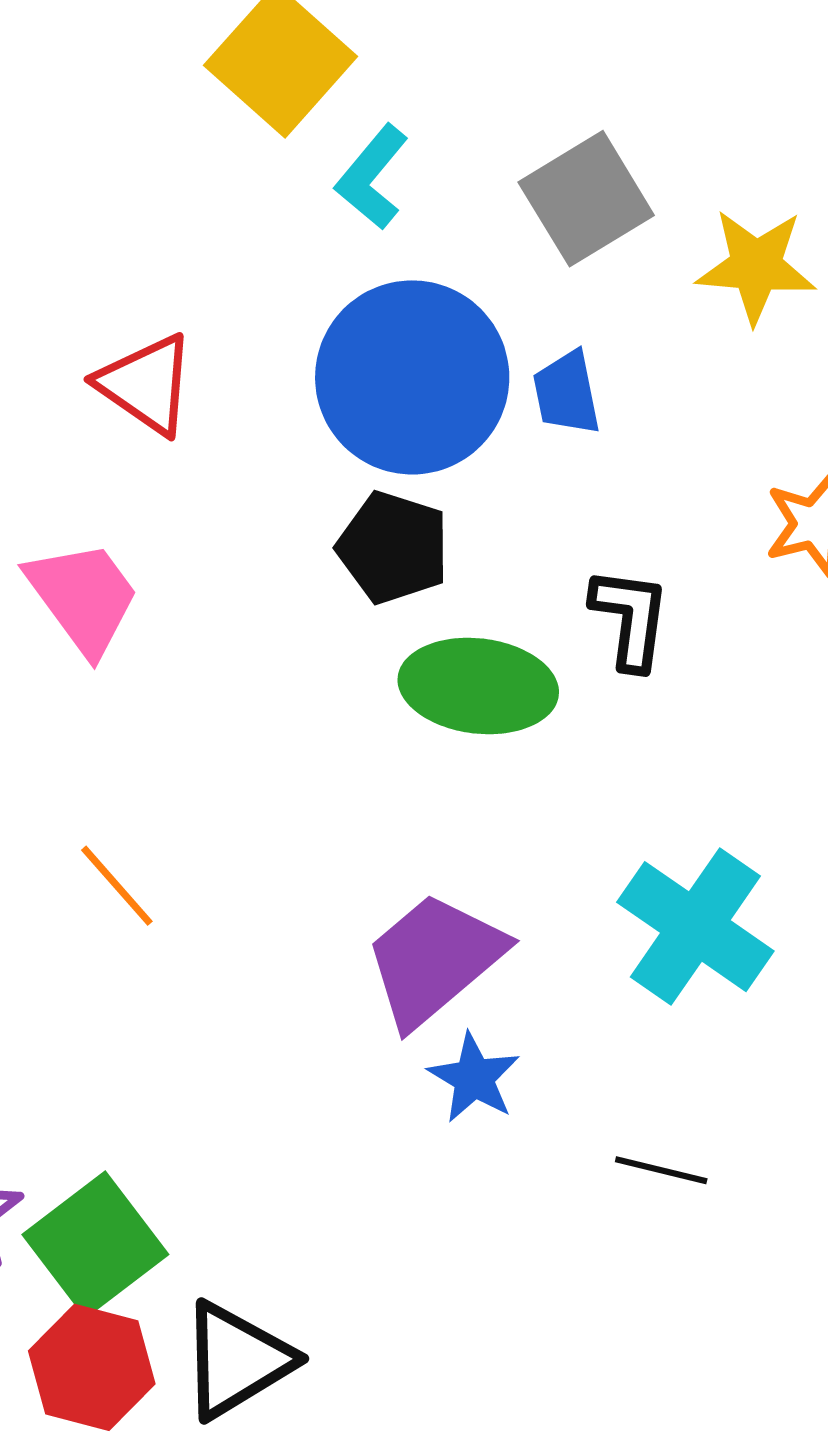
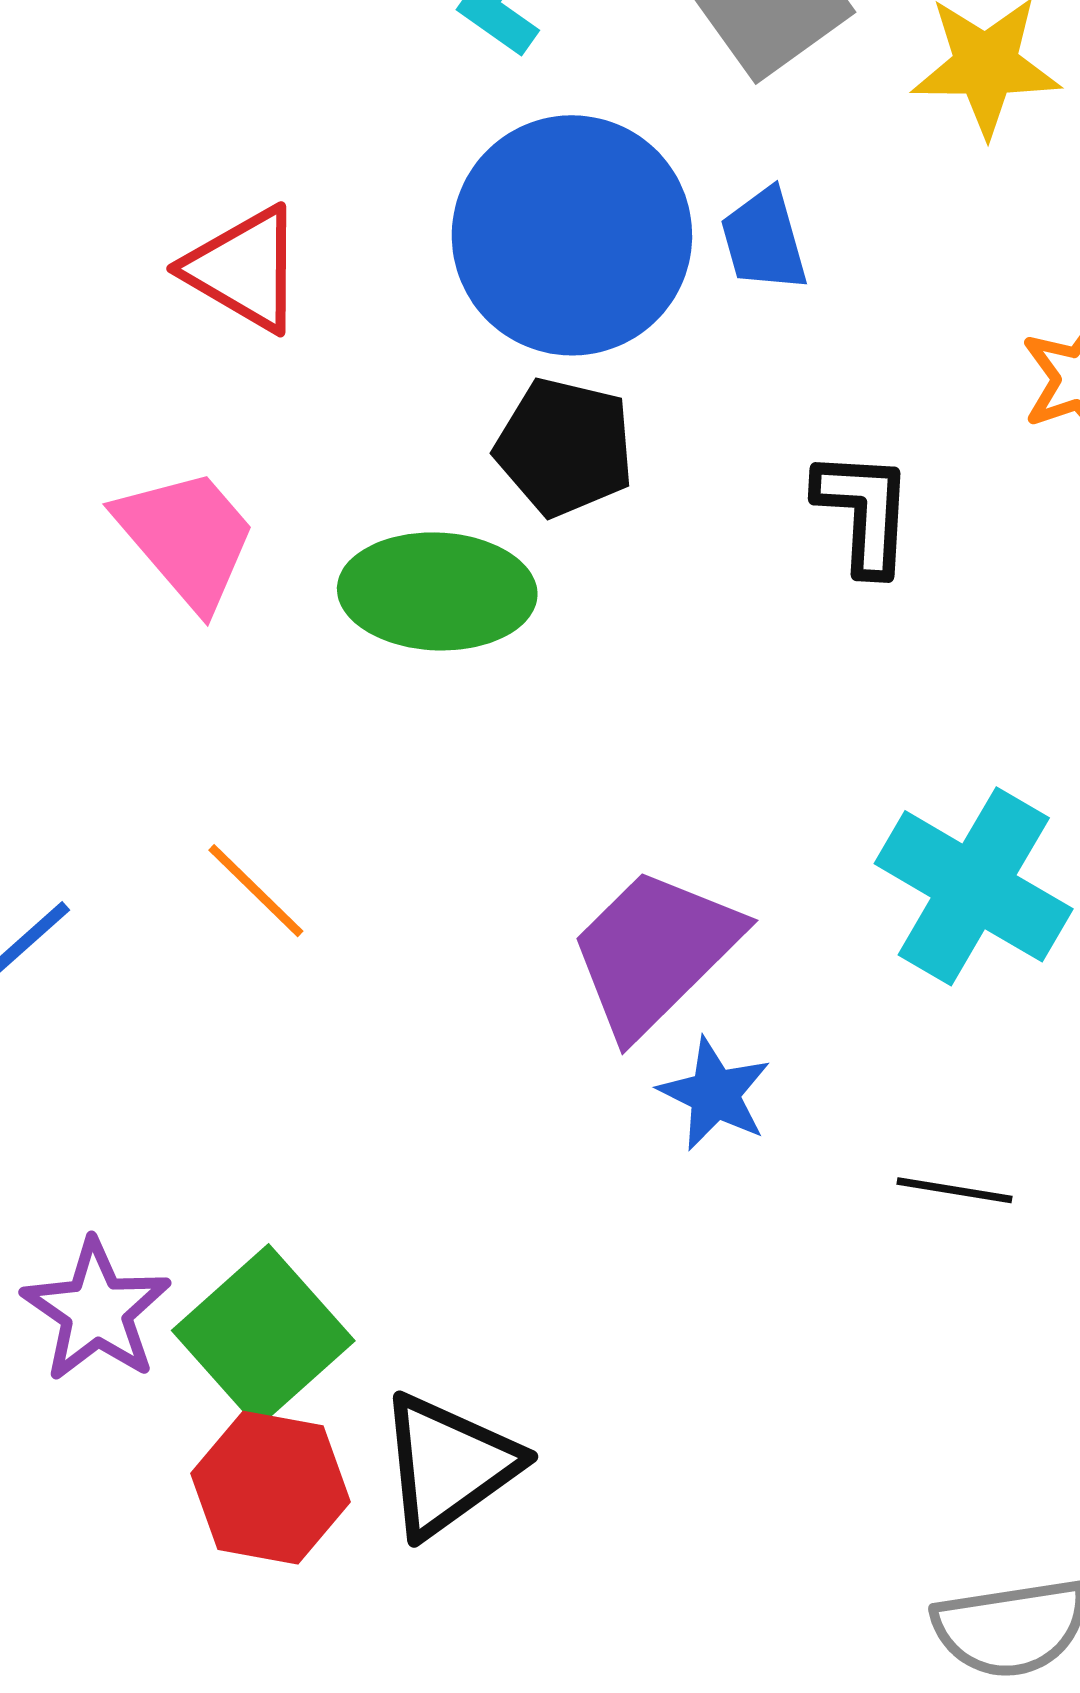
green ellipse: (478, 686) -> (437, 591), moved

